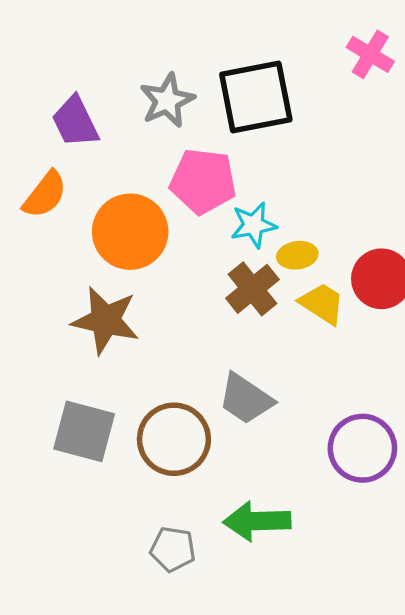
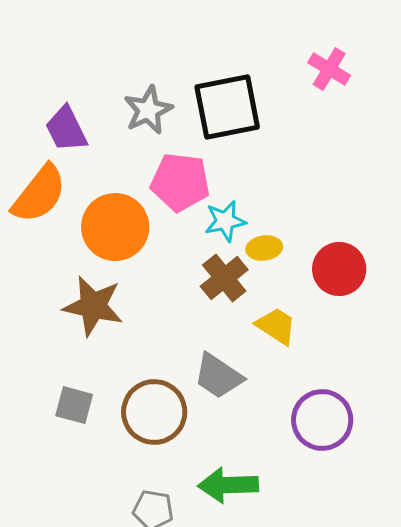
orange semicircle: (45, 195) -> (39, 194), size x1.4
yellow trapezoid: (322, 303) -> (276, 326), moved
gray square: (84, 431) -> (74, 405), size x0.7

